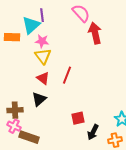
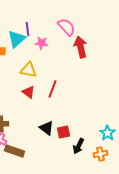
pink star: (42, 41) -> (42, 43), moved
yellow triangle: (43, 56) -> (28, 70), turned -42
black triangle: (39, 99) -> (46, 128), moved, turned -42

